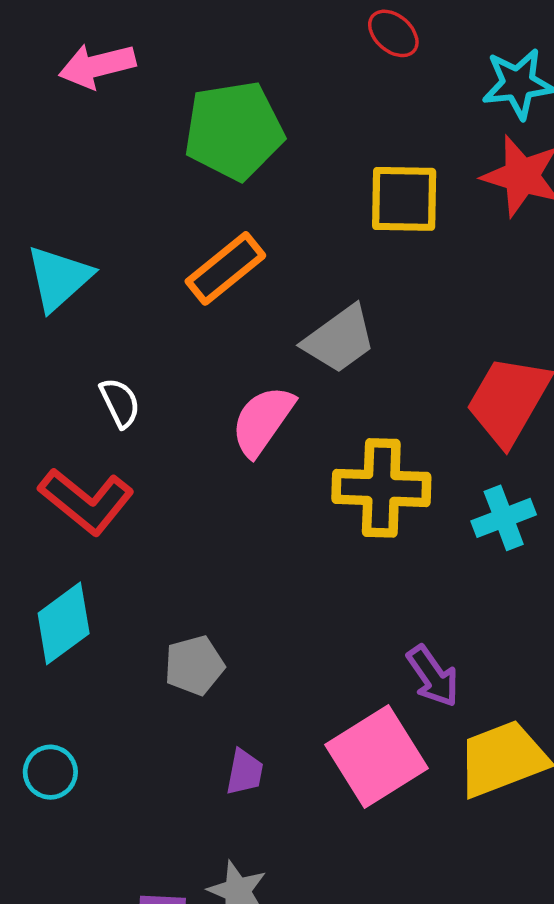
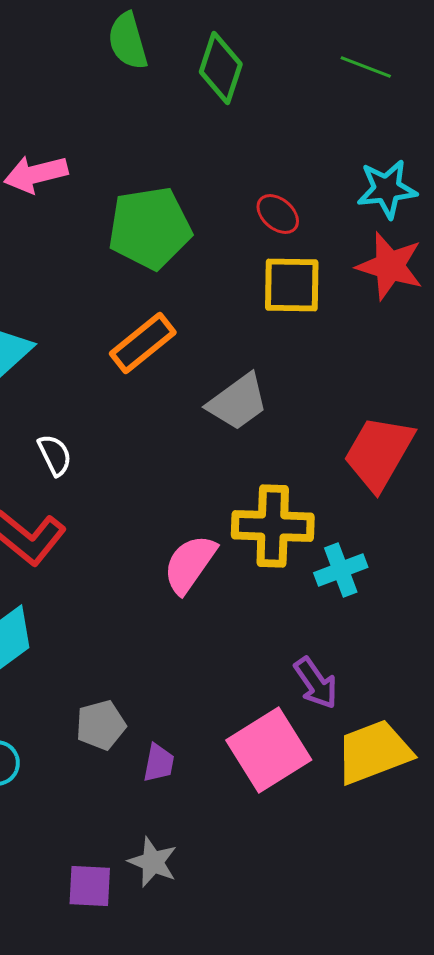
red ellipse: (393, 33) -> (278, 214), moved
pink semicircle: (263, 421) -> (190, 564), moved
cyan cross: (504, 518) -> (341, 570), moved
gray pentagon: (194, 665) -> (101, 725), moved

